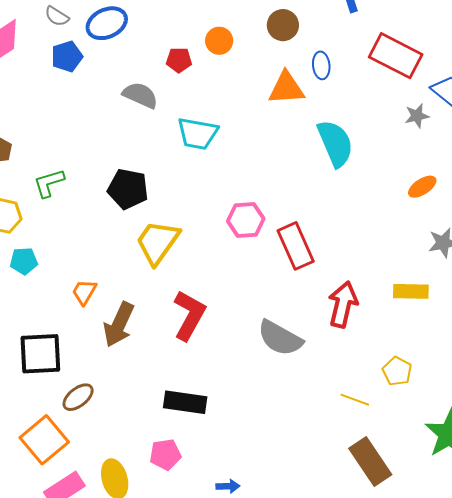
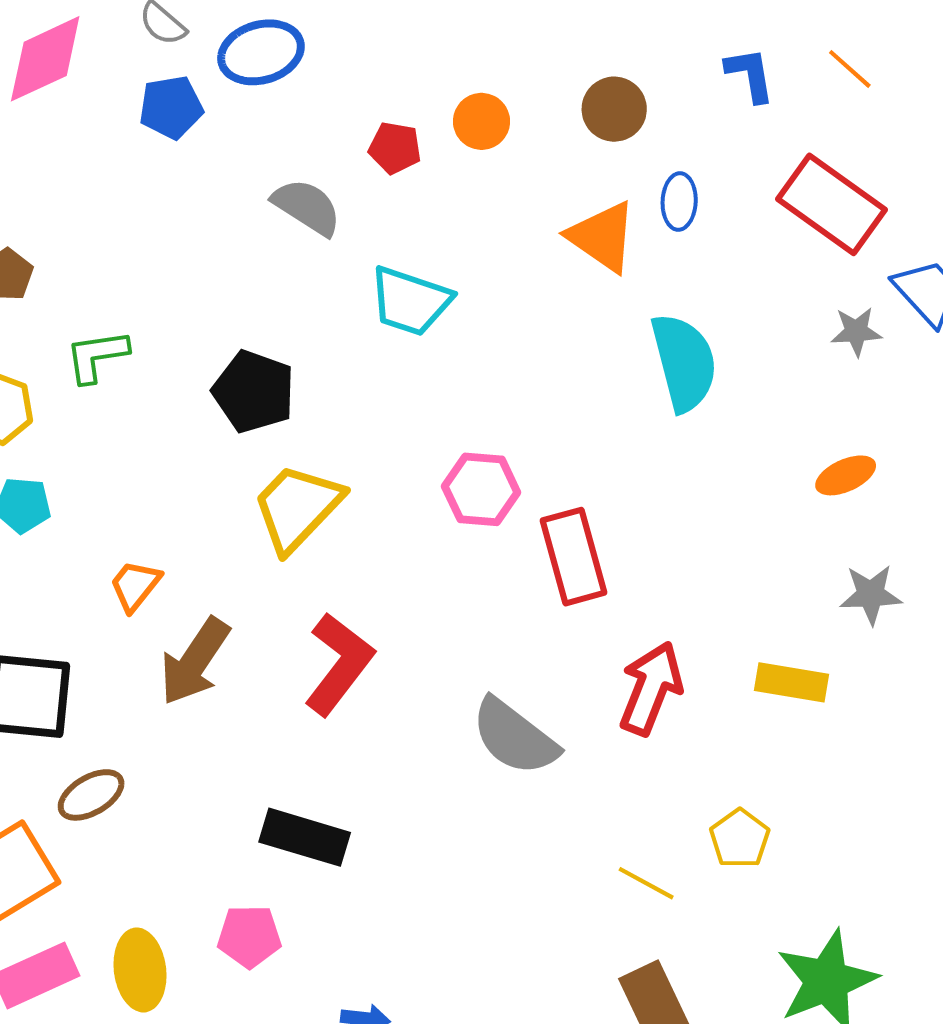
orange triangle: (286, 88) -> (602, 237), turned 30

